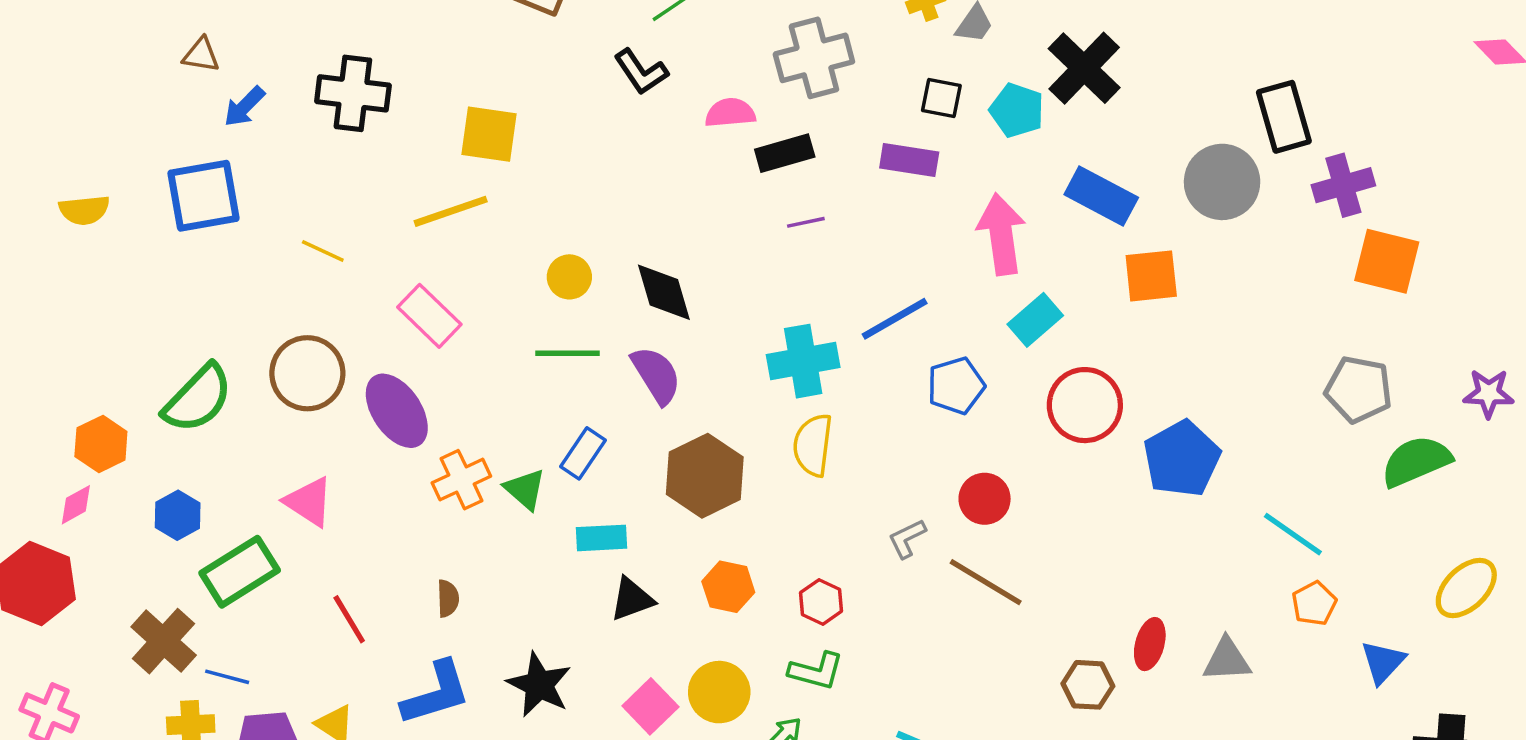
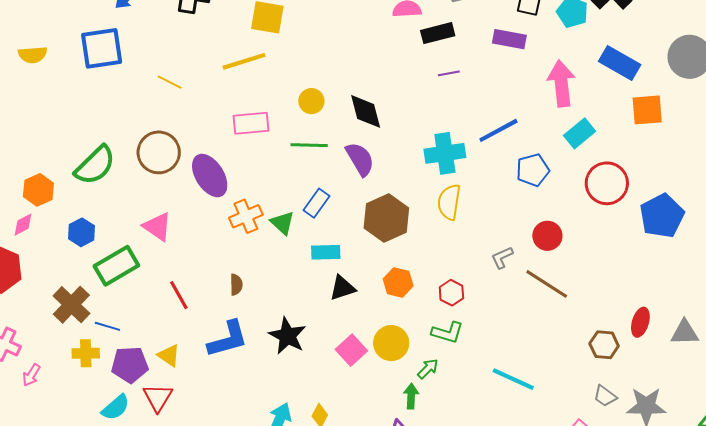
pink rectangle: (429, 316) -> (251, 123), moved, turned -51

